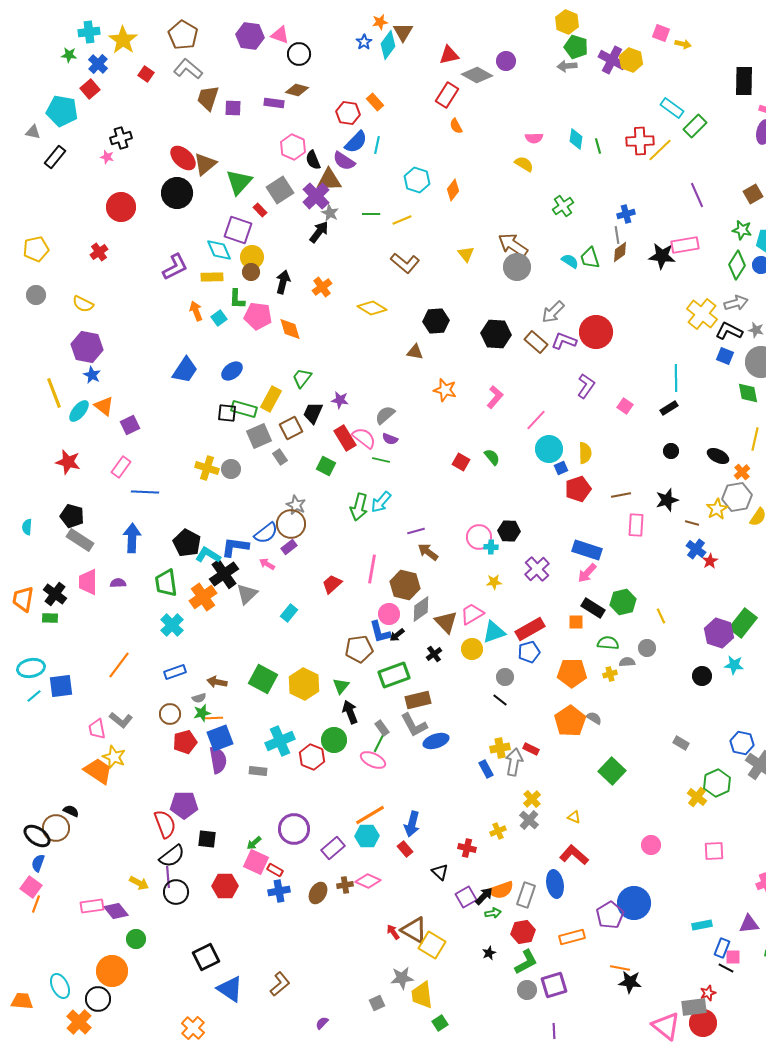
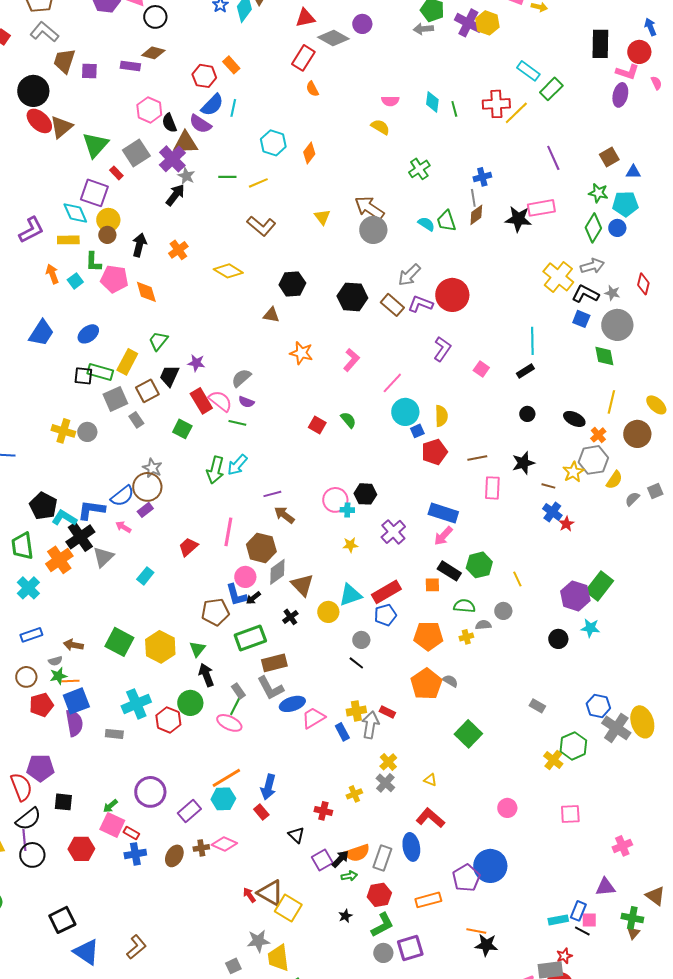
black circle: (177, 193) -> (33, 91), moved
pink trapezoid: (472, 614) -> (313, 718), moved
cyan rectangle: (702, 925) -> (558, 920), moved

